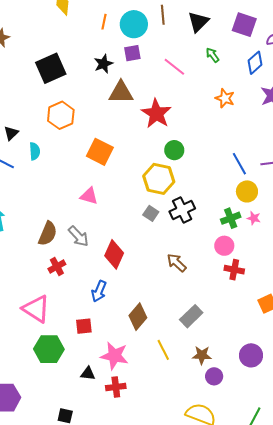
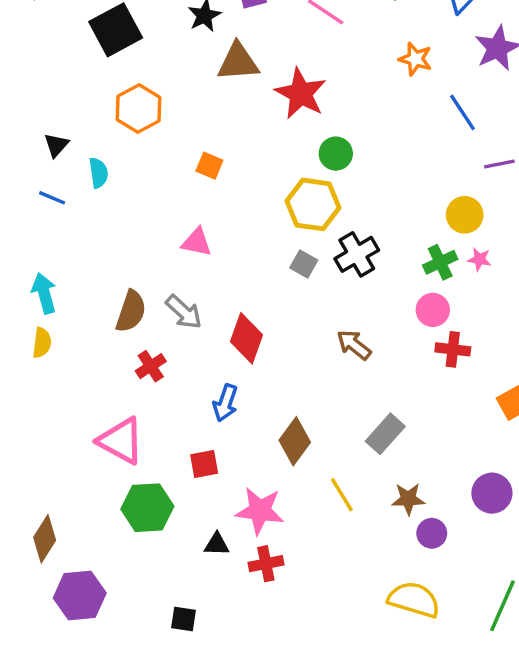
orange square: (100, 152) -> (209, 166), size x0.6
blue line: (239, 164) -> (462, 112), moved

